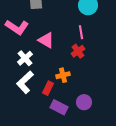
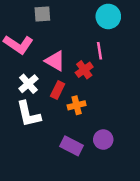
red cross: (78, 51) -> (84, 70), moved
white L-shape: (25, 82) -> (28, 114), turned -60
red rectangle: (48, 88) -> (58, 90), moved

